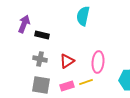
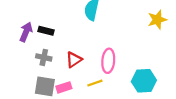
purple arrow: (24, 24) -> (26, 32), moved
pink rectangle: (67, 86) -> (64, 87), moved

